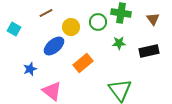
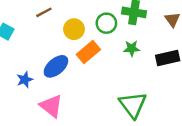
blue ellipse: (54, 46) -> (56, 66), moved
orange rectangle: (83, 63) -> (88, 52), moved

